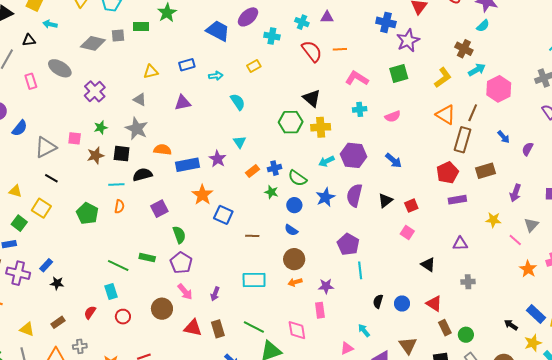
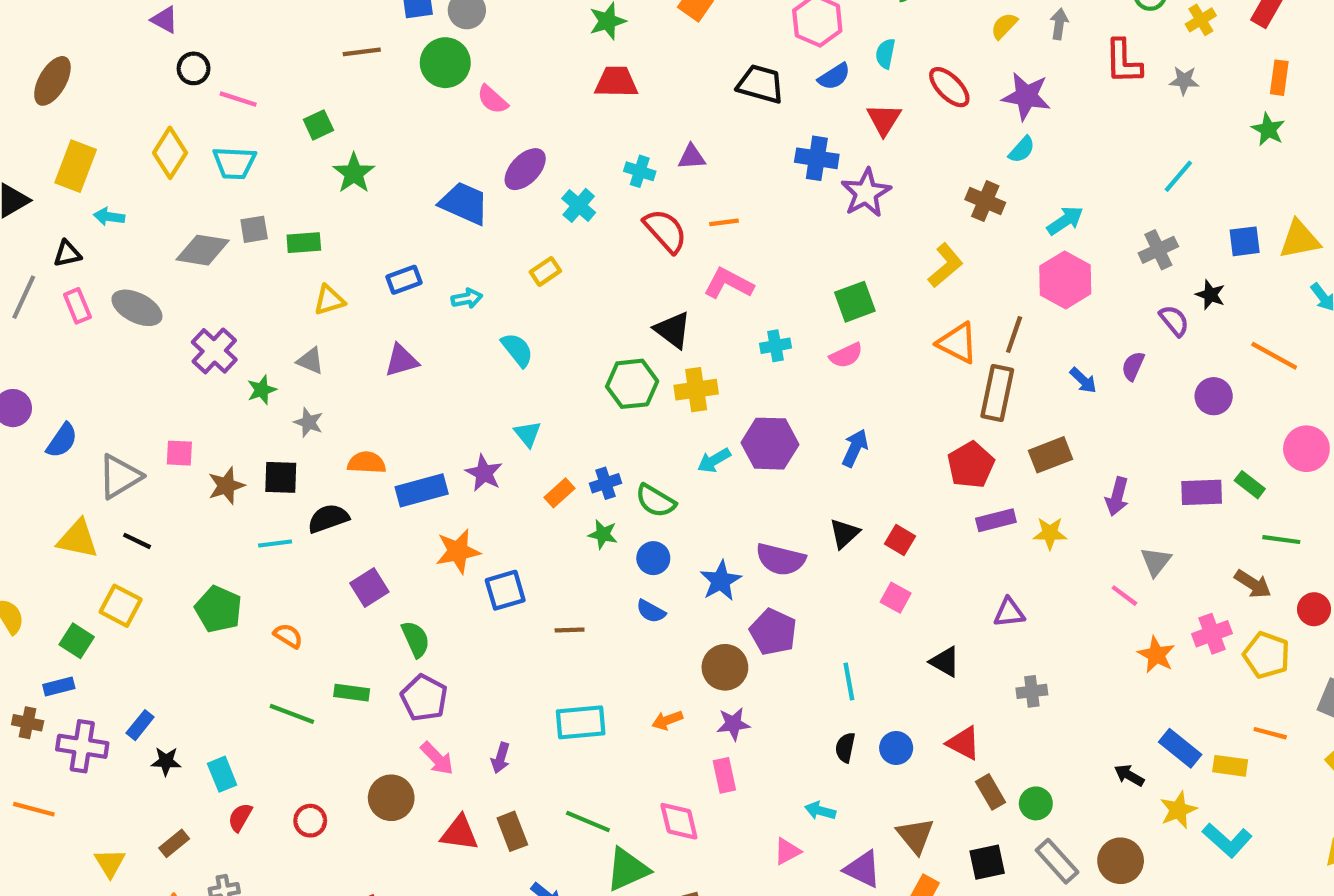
green rectangle: (141, 27) -> (304, 243), moved
cyan cross: (272, 36) -> (579, 205), turned 35
cyan arrow: (477, 70) -> (1065, 221), moved
green square: (399, 73) -> (855, 302), moved
pink L-shape: (357, 78) -> (729, 283), moved
pink rectangle: (31, 81) -> (77, 306), moved
green star: (101, 127) -> (262, 390), moved
gray star: (137, 129) -> (309, 422), size x0.6
purple semicircle: (528, 149) -> (1133, 366), moved
blue arrow: (393, 160) -> (855, 448), turned -102
yellow triangle: (15, 191) -> (78, 539), moved, size x1.5
orange star: (202, 195) -> (458, 551), turned 30
purple semicircle: (354, 195) -> (781, 559), moved, turned -85
blue star: (325, 197) -> (721, 581), moved
red square: (411, 206) -> (900, 540), turned -32
orange semicircle: (119, 207) -> (288, 636), moved, turned -64
blue square: (223, 215) -> (505, 590), turned -36
yellow star: (493, 220) -> (1050, 533), moved
brown circle: (294, 259) -> (725, 667), moved
cyan line: (360, 270) -> (849, 682), moved
cyan rectangle: (111, 291) -> (222, 774), moved
yellow triangle: (27, 329) -> (110, 863), turned 42
cyan arrow: (364, 330) -> (820, 811), turned -32

